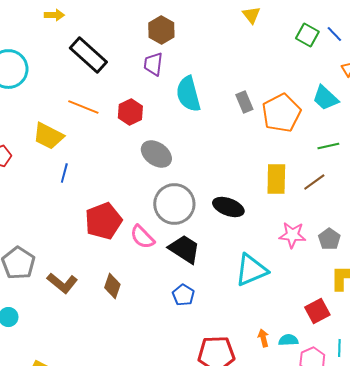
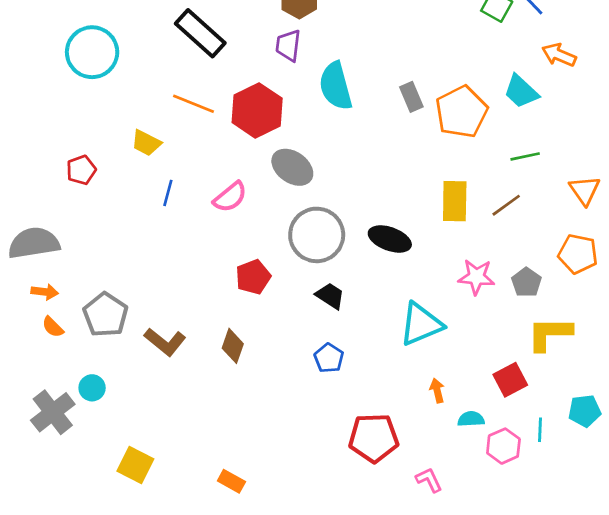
red hexagon: (130, 112) -> (257, 110), size x1.5
yellow trapezoid: (48, 136) -> (146, 143), size x0.7
red pentagon: (103, 221) -> (253, 277), moved, size x0.7
pink semicircle: (142, 237) -> (230, 197), moved, turned -84
black trapezoid: (184, 249) -> (330, 296), size x0.7
orange arrow: (263, 338) -> (437, 391), moved

